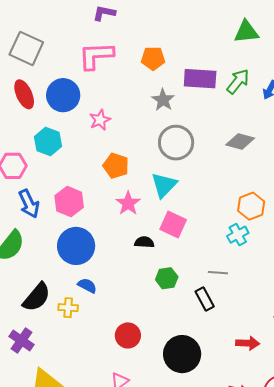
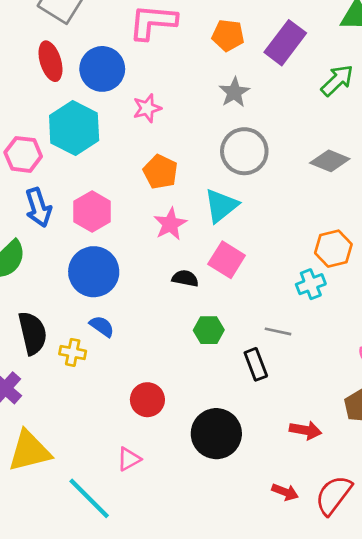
purple rectangle: (200, 79) -> (285, 43), moved, turned -64
cyan hexagon: (48, 142) -> (74, 128), size x1.4
black semicircle: (37, 297) -> (33, 333), turned -60

